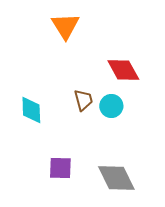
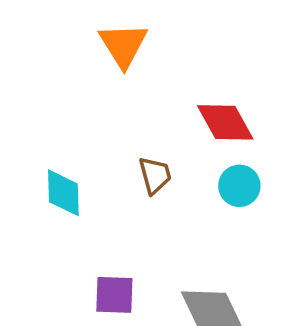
cyan circle: (111, 106) -> (239, 186), moved

